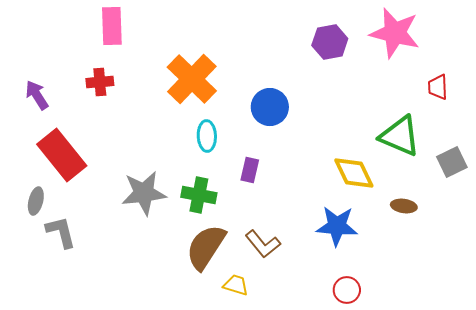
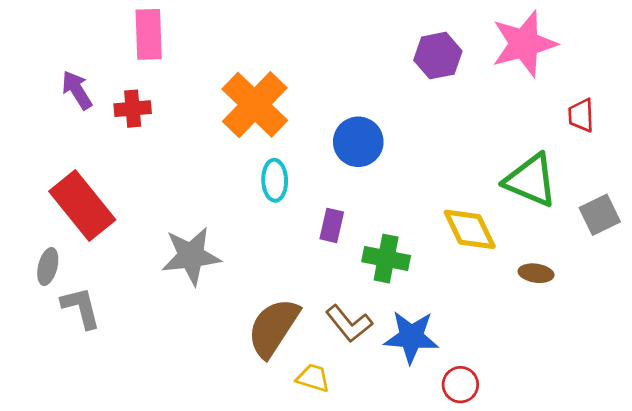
pink star: (395, 33) -> (524, 44), turned -30
purple arrow: (37, 95) -> (77, 90), moved
green cross: (199, 195) -> (386, 259), moved
blue star: (337, 226) -> (411, 337), moved

